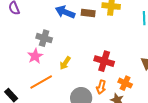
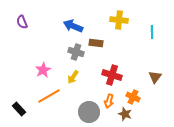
brown rectangle: (88, 13) -> (96, 43), moved
gray cross: (44, 38) -> (76, 52), moved

